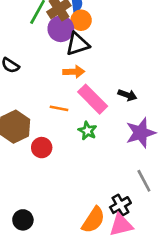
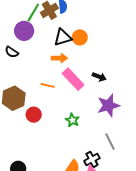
orange circle: (81, 20) -> (80, 37), moved
purple circle: (61, 29) -> (24, 31), moved
green star: (87, 131) -> (72, 120), moved

